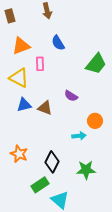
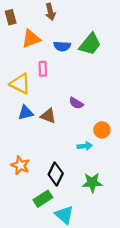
blue semicircle: (58, 43) -> (62, 46), turned -56
orange triangle: (21, 46) -> (31, 39), moved
green trapezoid: (96, 64) -> (90, 44), moved

